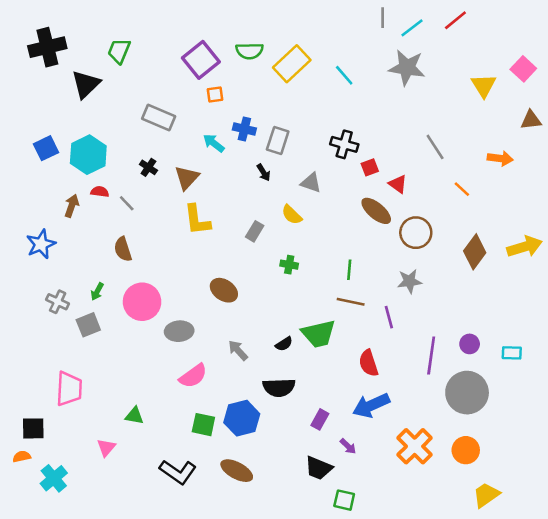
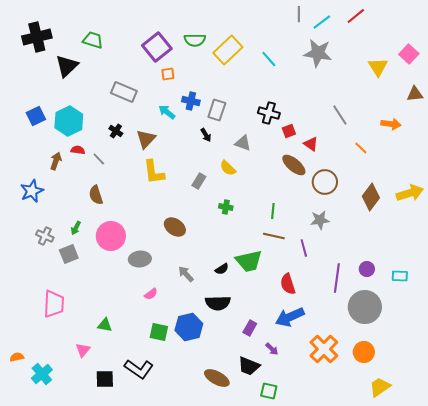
green trapezoid: (119, 51) -> (93, 40), turned 85
pink semicircle: (193, 376) -> (151, 294), size x0.6
black square: (33, 428) -> (105, 379), moved
brown ellipse: (237, 471) -> (217, 378), moved

